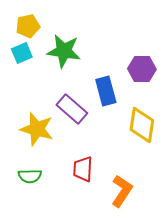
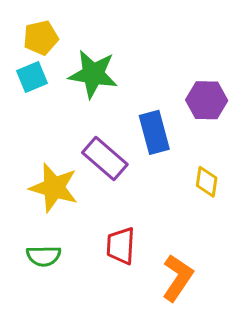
yellow diamond: (142, 125) -> (207, 182), size x0.6

